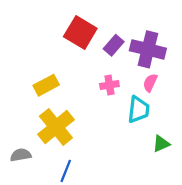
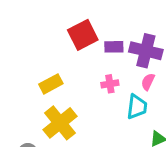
red square: (80, 33) -> (83, 35), turned 32
purple rectangle: (114, 45) -> (114, 47), turned 48

